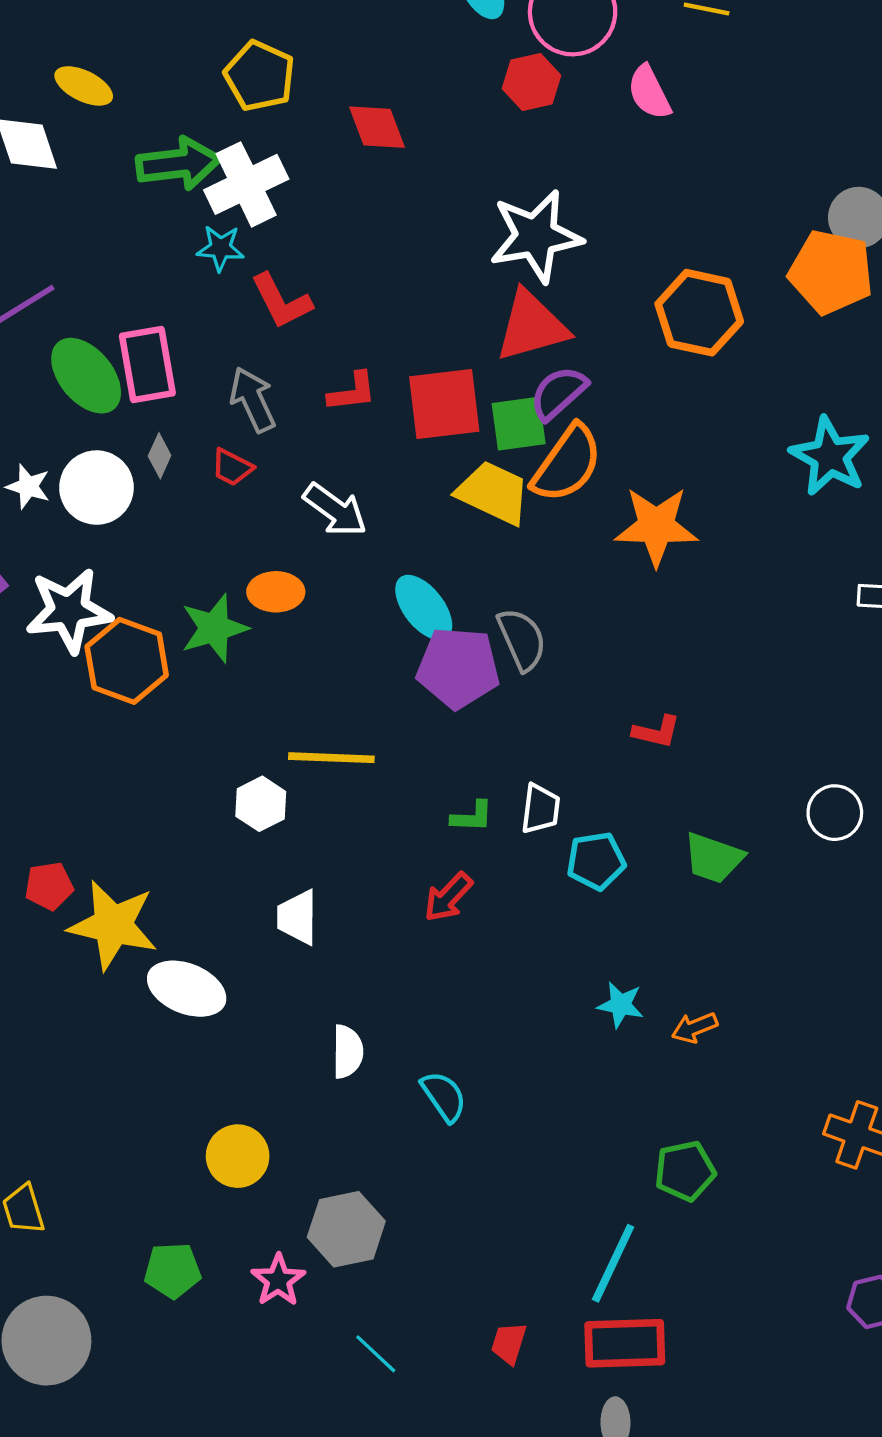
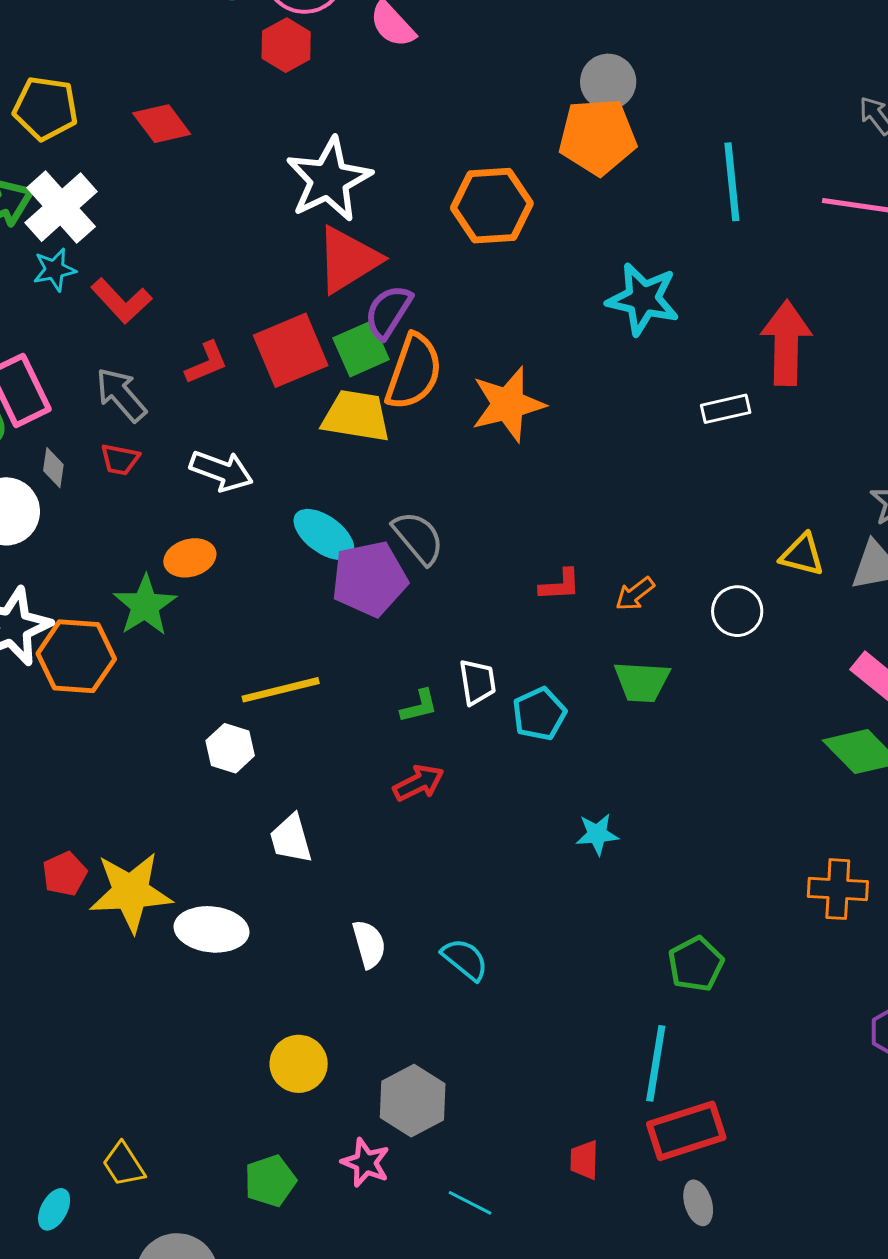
red arrow: (448, 897) -> (419, 783), turned -144
orange arrow: (694, 1028) -> (635, 594), moved

